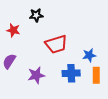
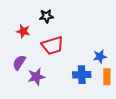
red trapezoid: (56, 44) -> (52, 45), moved
purple star: (36, 75) -> (36, 77), moved

